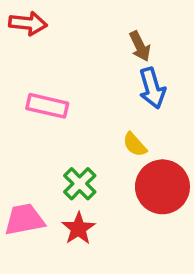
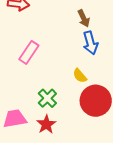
pink rectangle: (47, 106) -> (29, 52), turned -70

